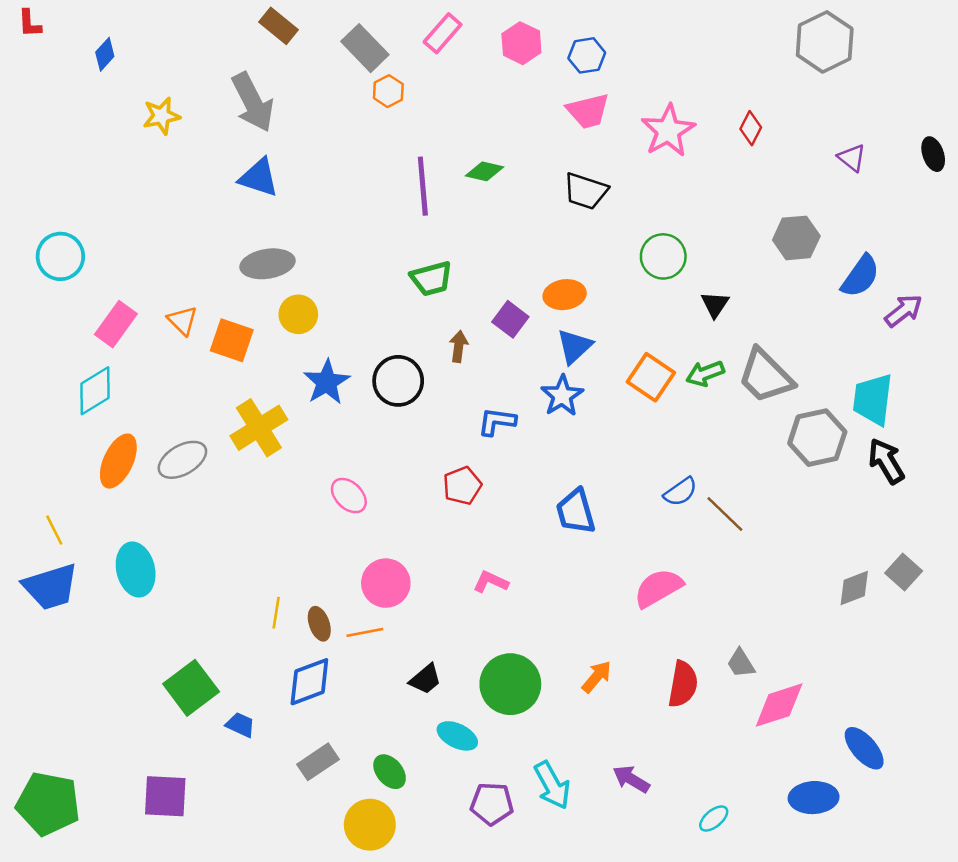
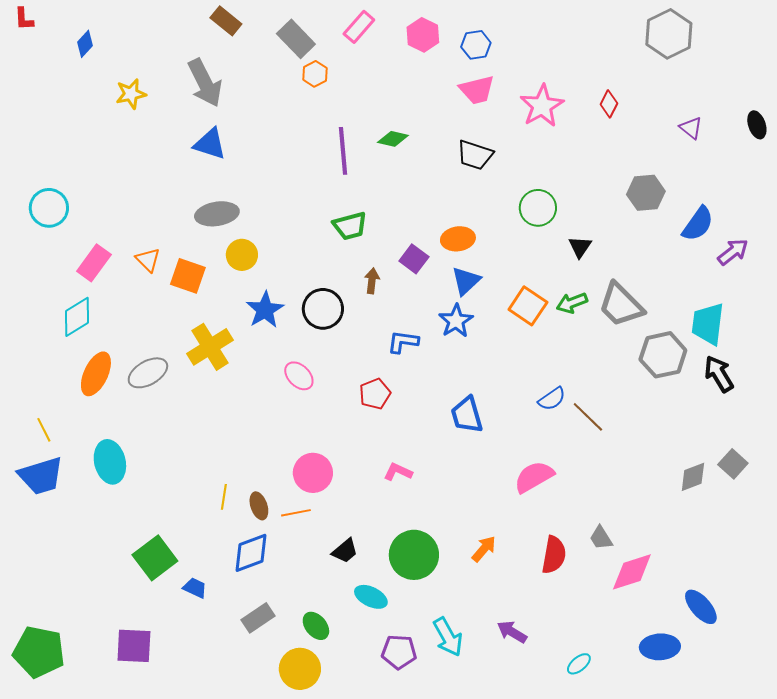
pink ellipse: (349, 496) -> (299, 376), moved

